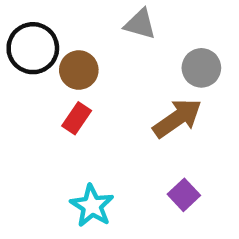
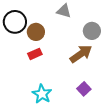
red rectangle: (77, 118) -> (35, 54), turned 32

